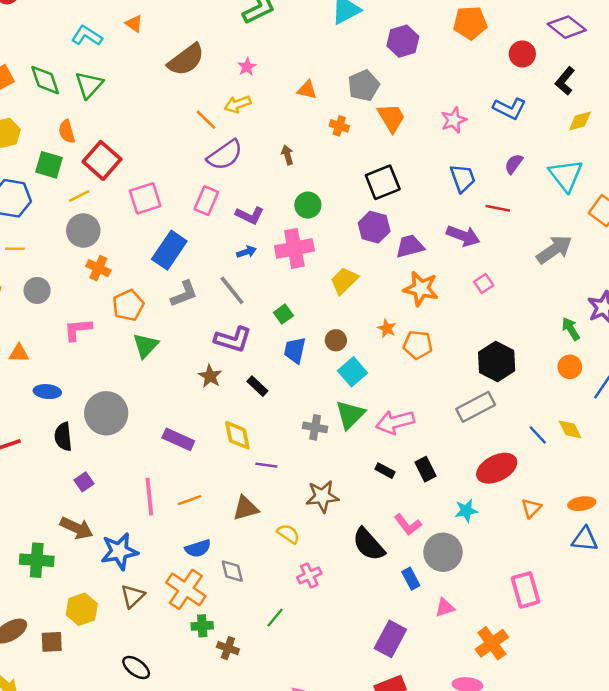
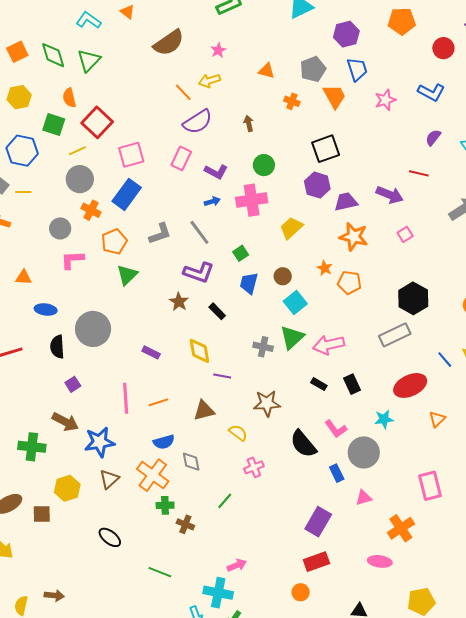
blue trapezoid: (463, 178) -> (357, 69), moved
blue rectangle: (169, 250) -> (127, 194), moved
gray circle: (37, 290) -> (60, 228), moved
purple rectangle: (178, 439) -> (151, 352), size x0.7

